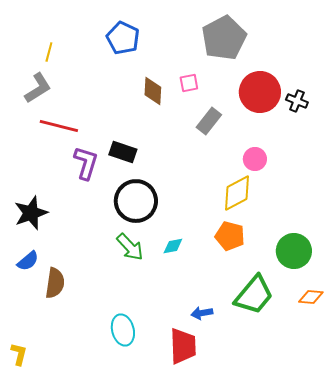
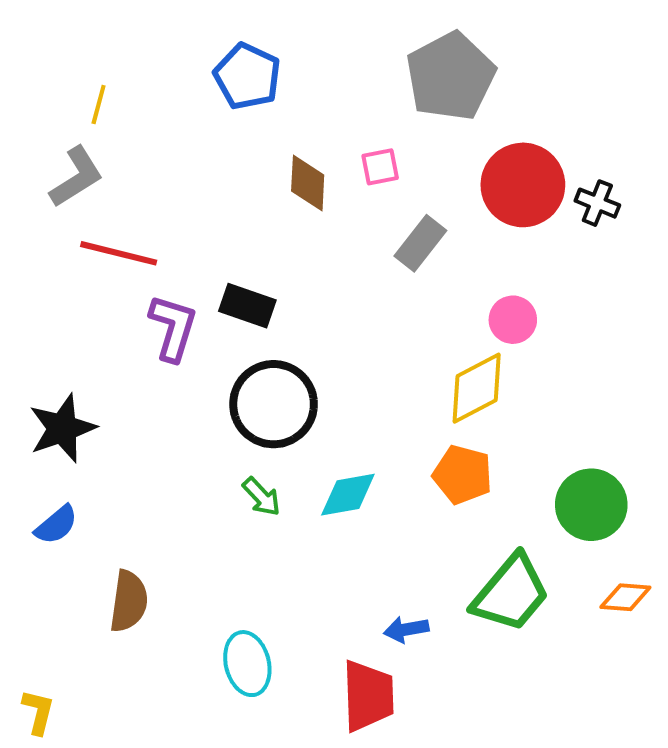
cyan diamond: (173, 246) -> (348, 495), size x1.4
green arrow: (130, 247) -> (261, 497), size x0.7
brown semicircle: (55, 283) -> (129, 601), moved

